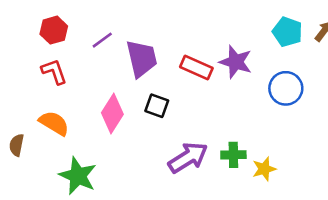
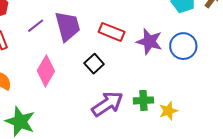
purple line: (102, 40) -> (36, 26), moved
purple star: (236, 62) -> (149, 42), moved
black square: (157, 106) -> (94, 64), moved, turned 30

